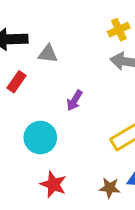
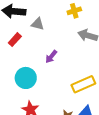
yellow cross: (119, 30) -> (74, 11), moved

